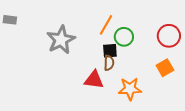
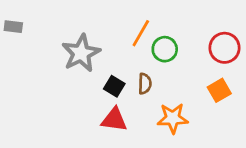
black square: (110, 51) -> (114, 86), moved, turned 35
red triangle: (94, 80) -> (114, 120), moved

